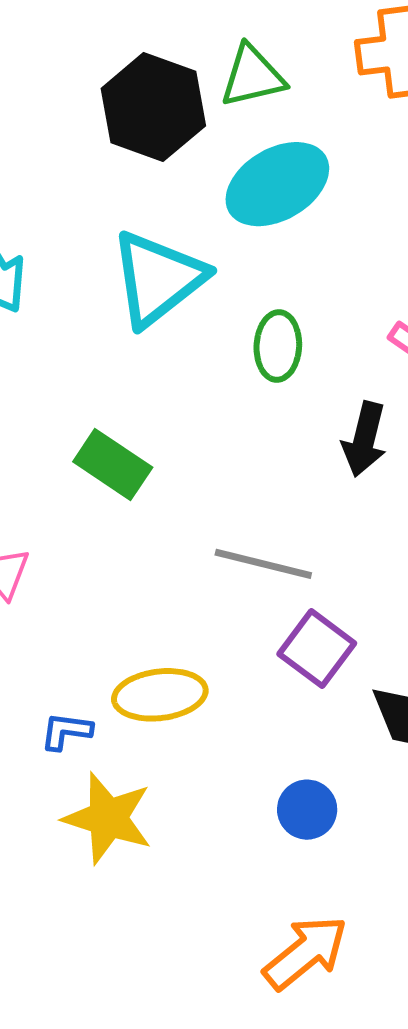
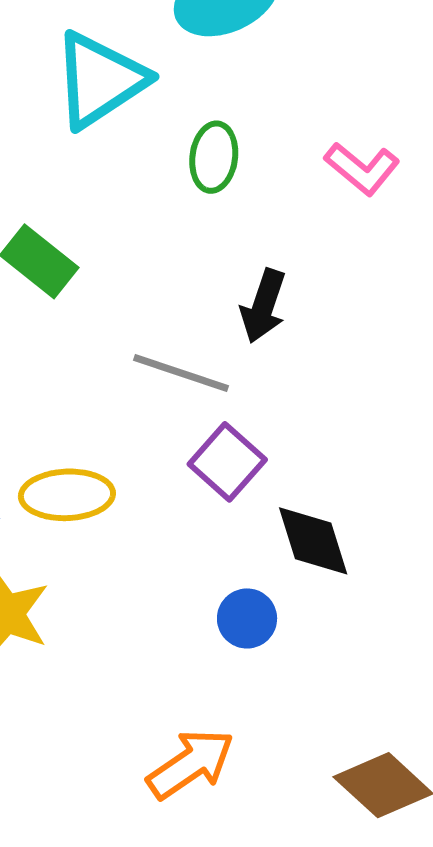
black arrow: (364, 439) -> (263, 306), moved
blue circle: (307, 810) -> (247, 618), moved

